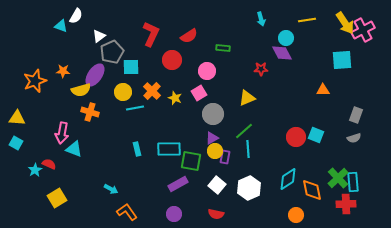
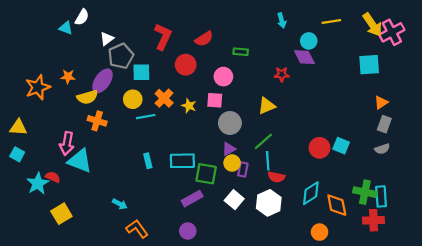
orange triangle: (323, 90) -> (381, 102), moved, turned -32
pink square: (199, 93) -> (215, 100), turned 35
cyan triangle: (74, 149) -> (80, 161), size x1.4
cyan star: (35, 170) -> (38, 183), size x1.5
green cross: (338, 178) -> (365, 192), turned -35
red semicircle: (216, 214) -> (276, 177), moved

